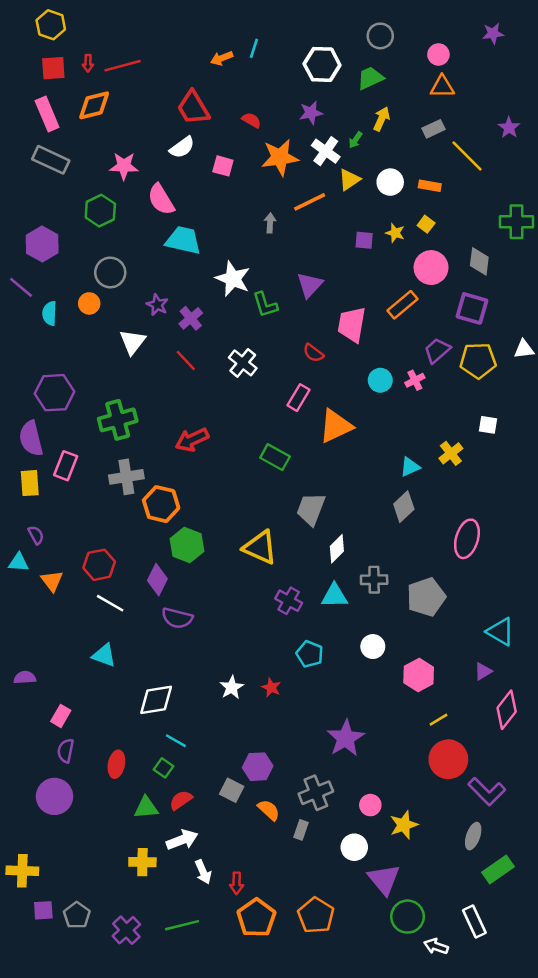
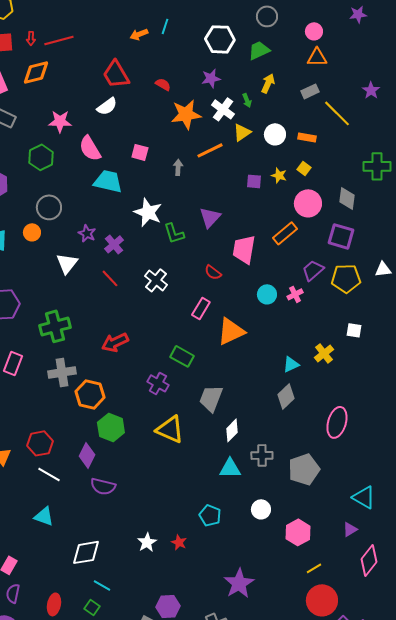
green arrow: (355, 140) -> (247, 100), turned -56
pink square: (223, 166) -> (140, 152), moved
purple cross: (289, 601) -> (158, 383), moved

